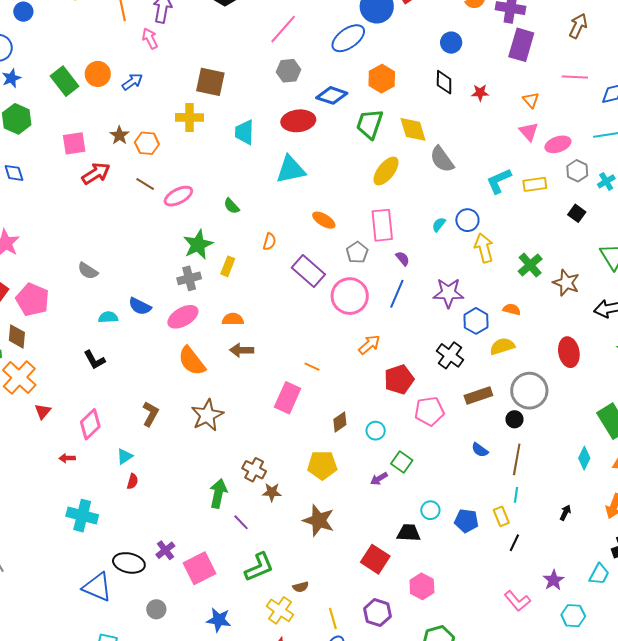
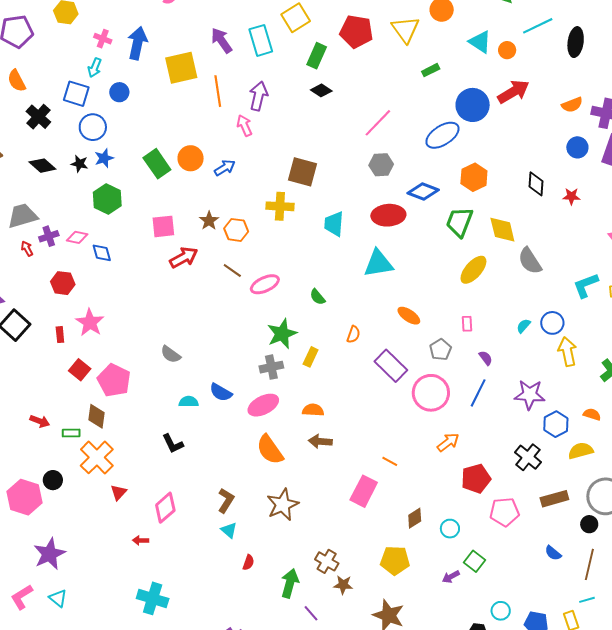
blue circle: (451, 43) -> (577, 147), moved
pink rectangle: (382, 225) -> (467, 324), size x0.5
cyan triangle: (125, 456) -> (229, 530), moved, turned -48
red semicircle: (133, 481) -> (248, 562), moved
cyan line: (516, 495) -> (587, 600), turned 63

